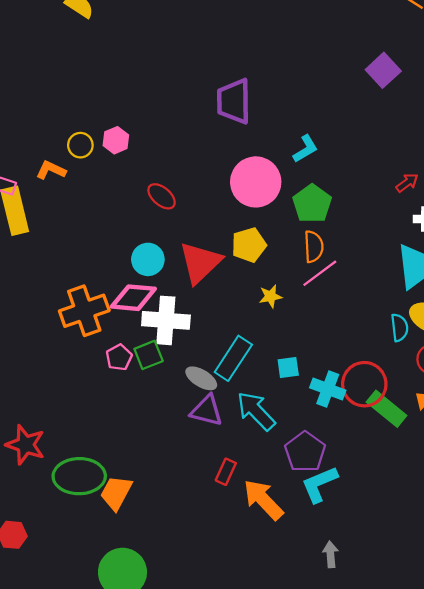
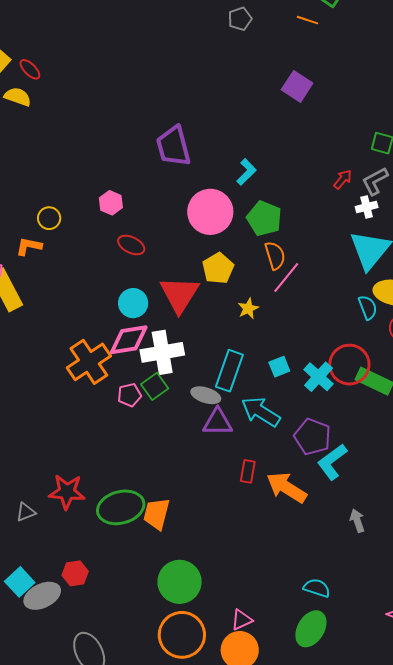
pink hexagon: (116, 140) -> (111, 203), moved
pink pentagon: (119, 357) -> (129, 395), turned 30
cyan cross: (328, 389) -> (318, 377), turned 36

